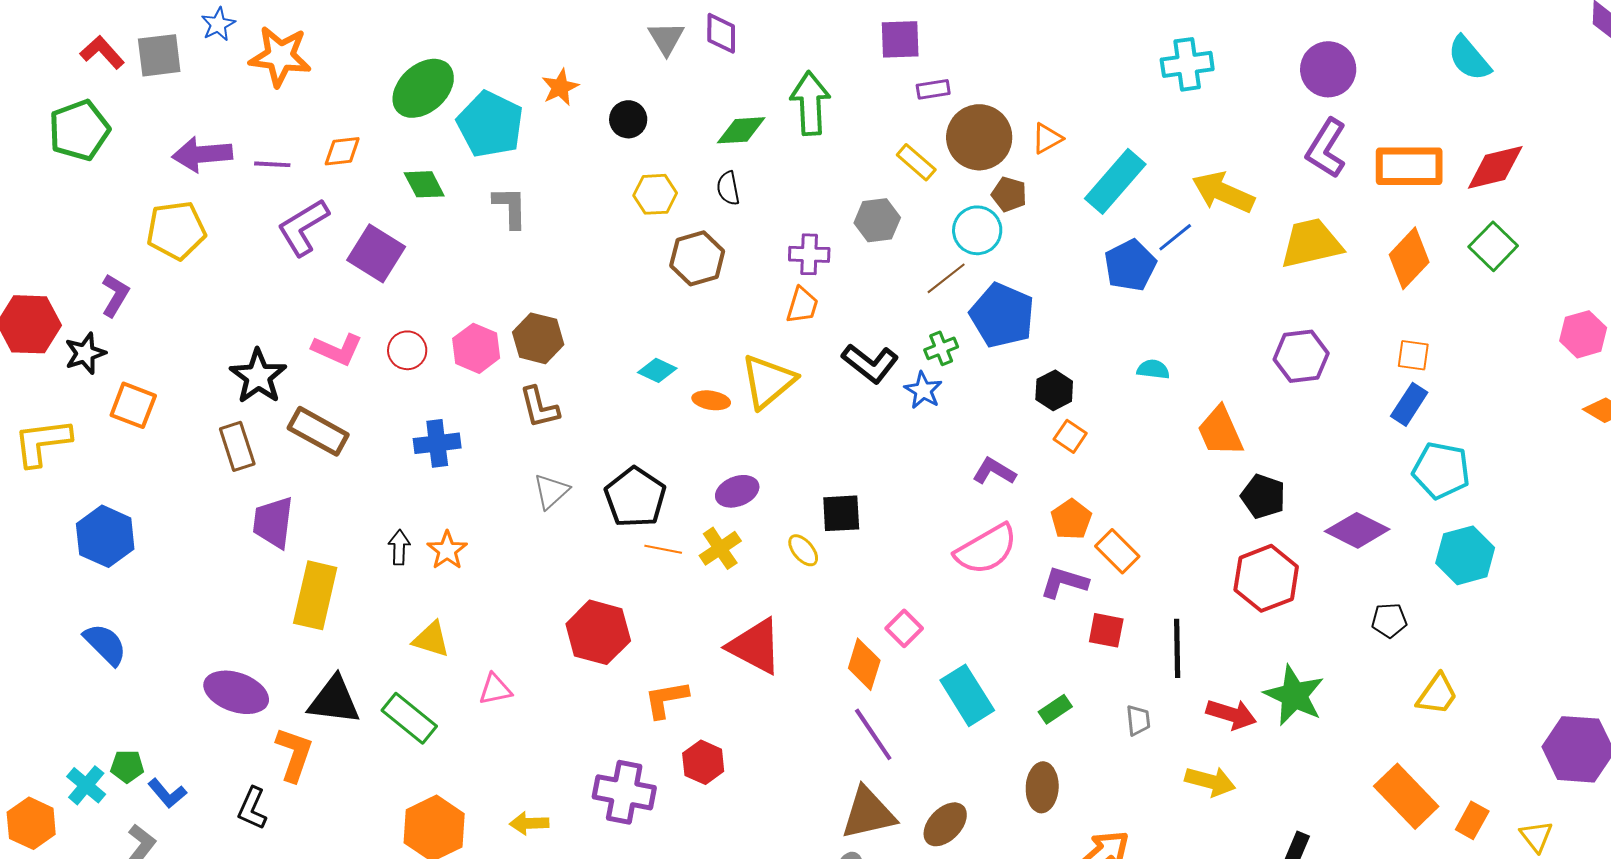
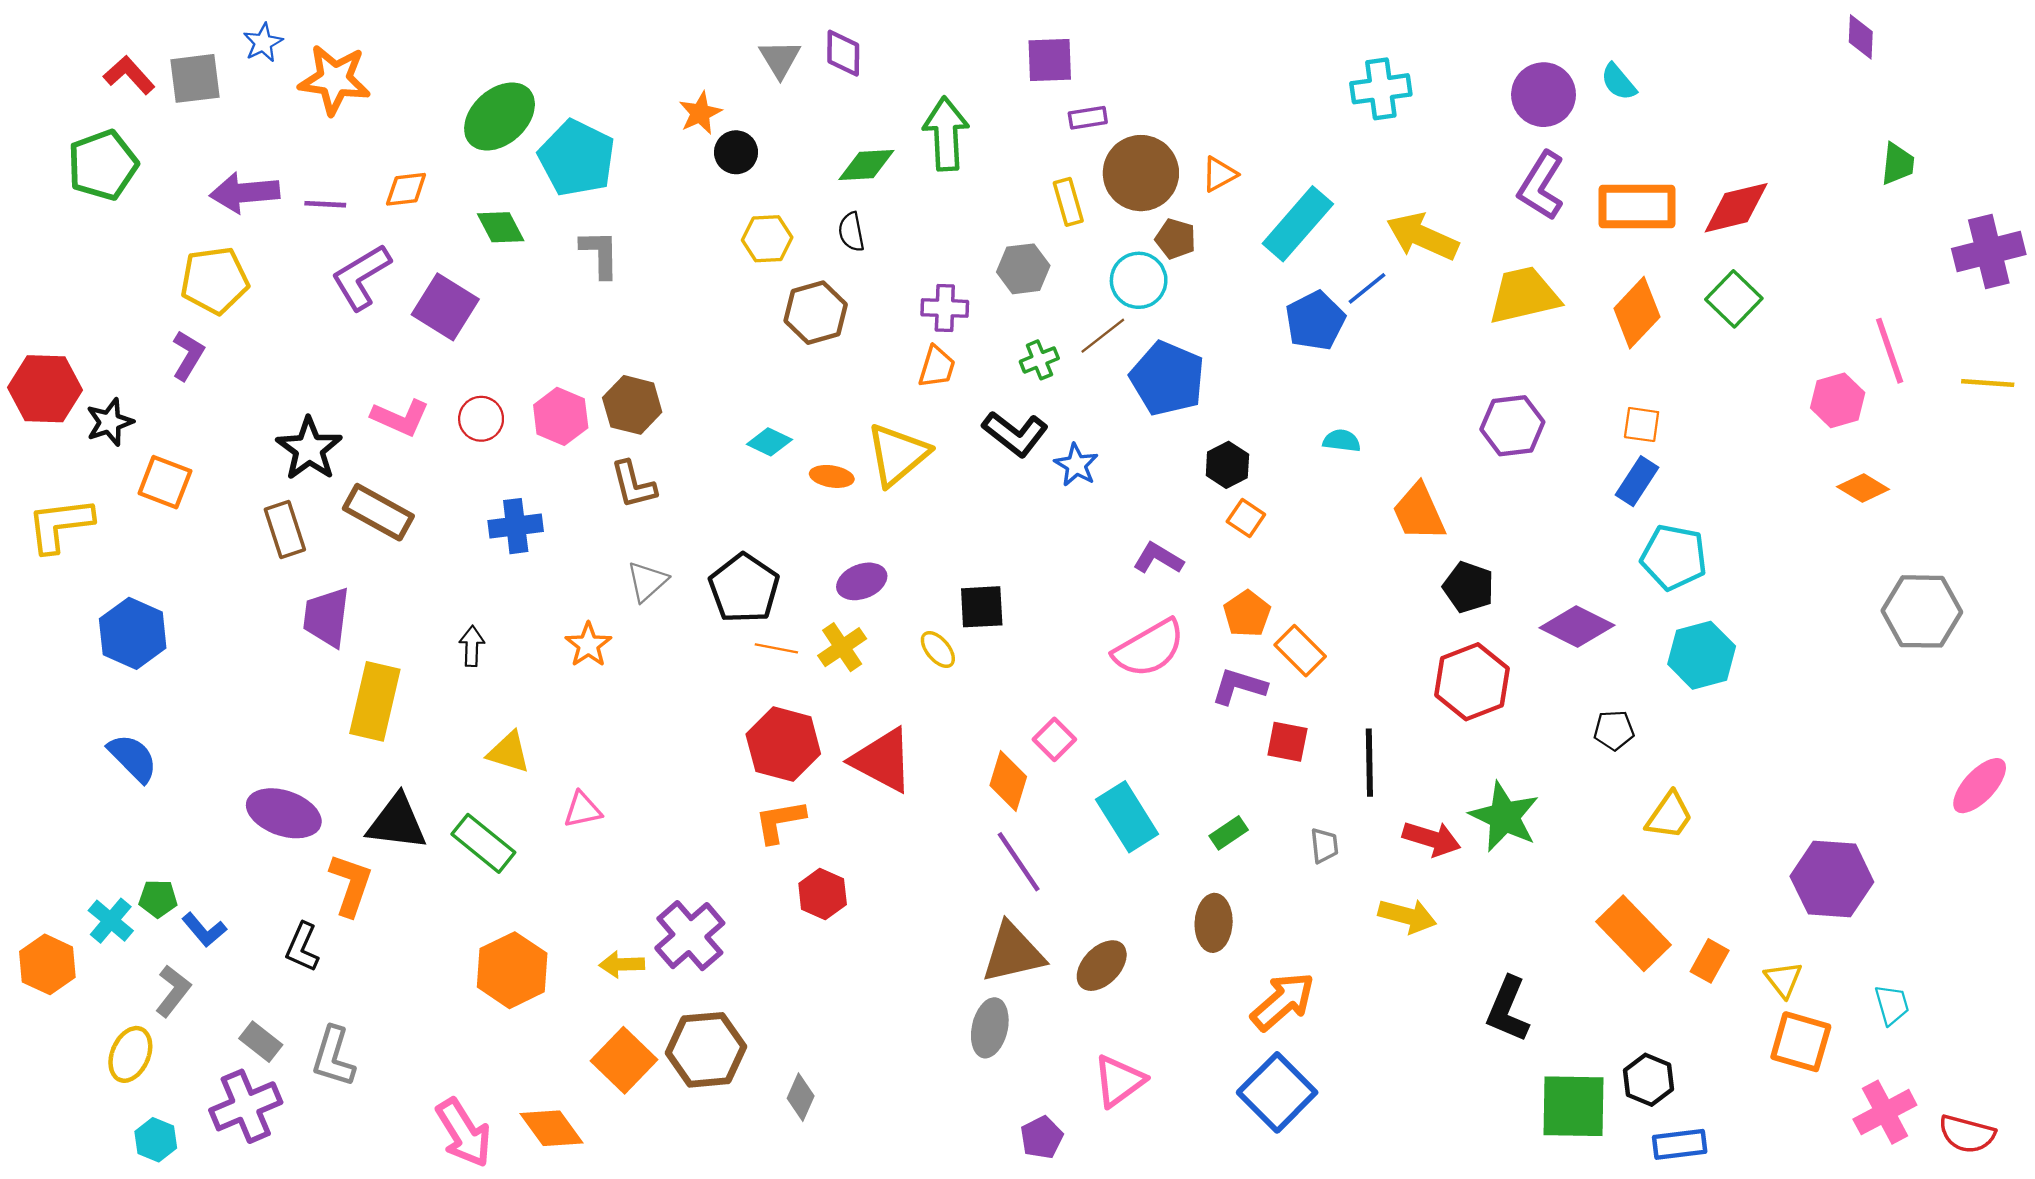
cyan semicircle: (1469, 58) -> (1619, 82), moved, size x0.7
orange star: (560, 87) -> (700, 113), moved
yellow rectangle: (916, 162) -> (1068, 202), turned 33
purple L-shape: (115, 295) -> (188, 355), moved
green cross: (941, 348) -> (1039, 360), moved
orange star: (447, 550) -> (588, 645), moved
red hexagon: (598, 632) -> (783, 744), moved
purple cross: (624, 792) -> (690, 936), moved, turned 38

